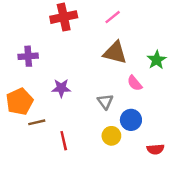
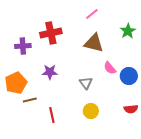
red cross: (64, 17) -> (51, 33), moved
green star: (157, 60) -> (128, 31), moved
blue circle: (131, 120) -> (129, 76), moved
red semicircle: (155, 149) -> (131, 109), moved

